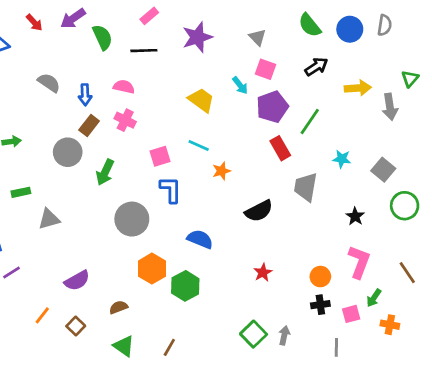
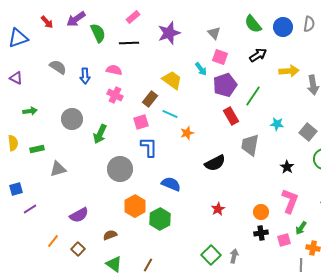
brown rectangle: (89, 125) -> (150, 99), moved
gray line: (336, 347) -> (301, 265), moved

